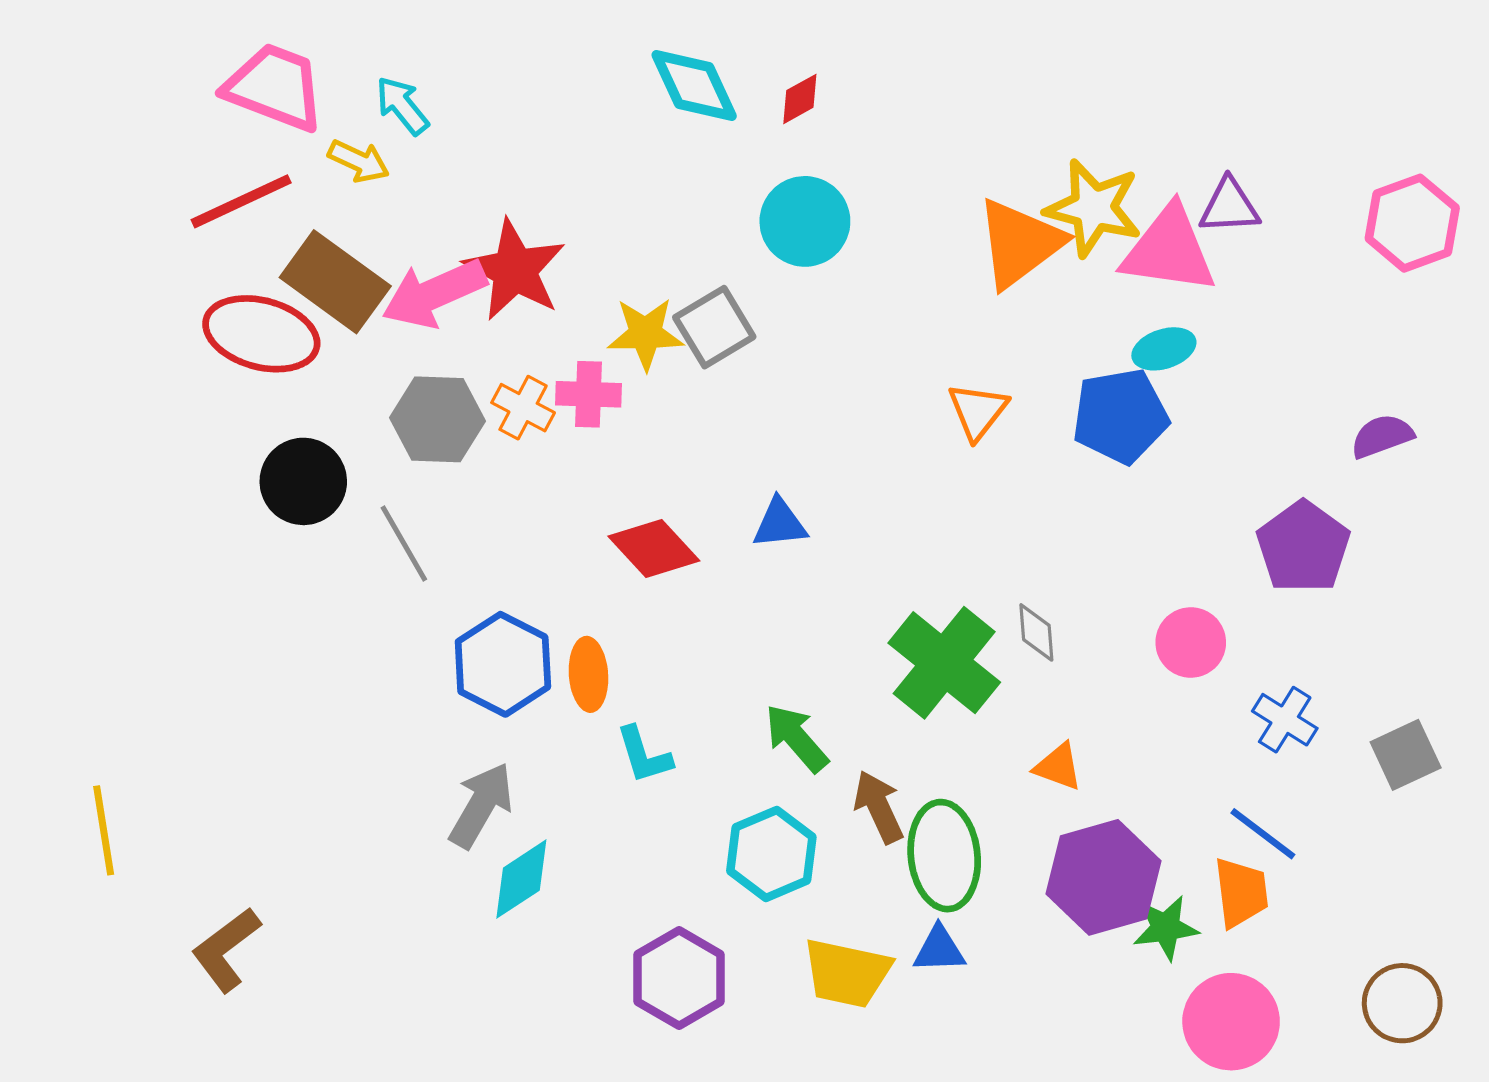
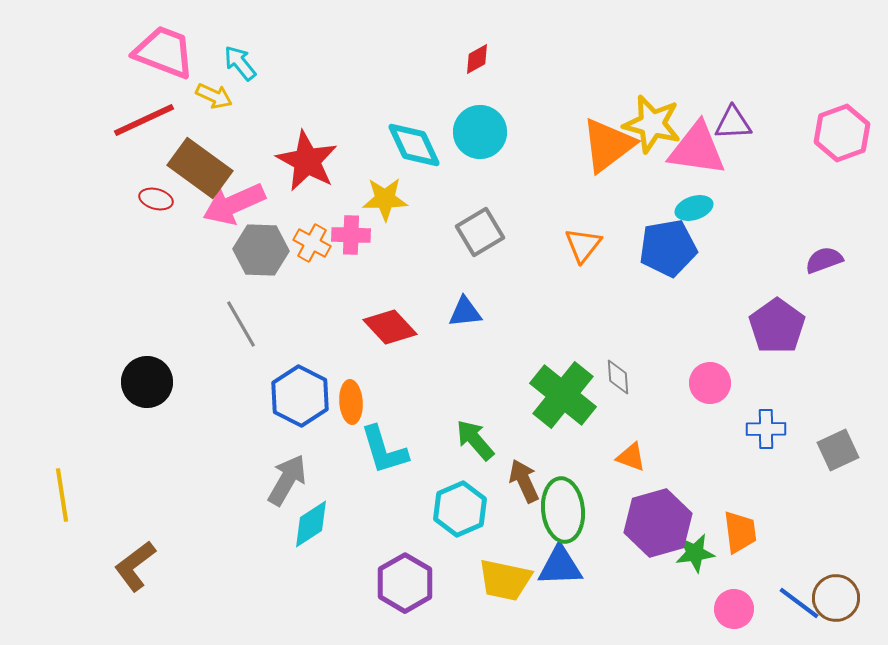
cyan diamond: (694, 86) -> (414, 145), moved
pink arrow: (434, 294) -> (234, 204), moved
gray square: (714, 327) -> (480, 232), moved
red ellipse: (261, 334) -> (156, 199), size x0.5
black circle: (303, 481) -> (147, 382), moved
blue cross: (1285, 720) -> (766, 429), turned -33
cyan L-shape: (644, 755) -> (384, 450), size x1.4
blue line: (1263, 834) -> (799, 603), moved
blue triangle: (939, 950) -> (560, 566), size x1.4
pink circle: (1231, 1022) -> (734, 609), size x0.7

